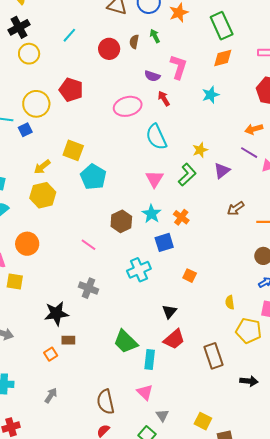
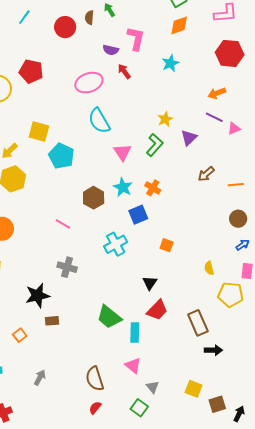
cyan semicircle: (156, 137) -> (99, 121), moved
orange square: (51, 354) -> (20, 335), moved
black arrow: (249, 381) -> (213, 350), moved

